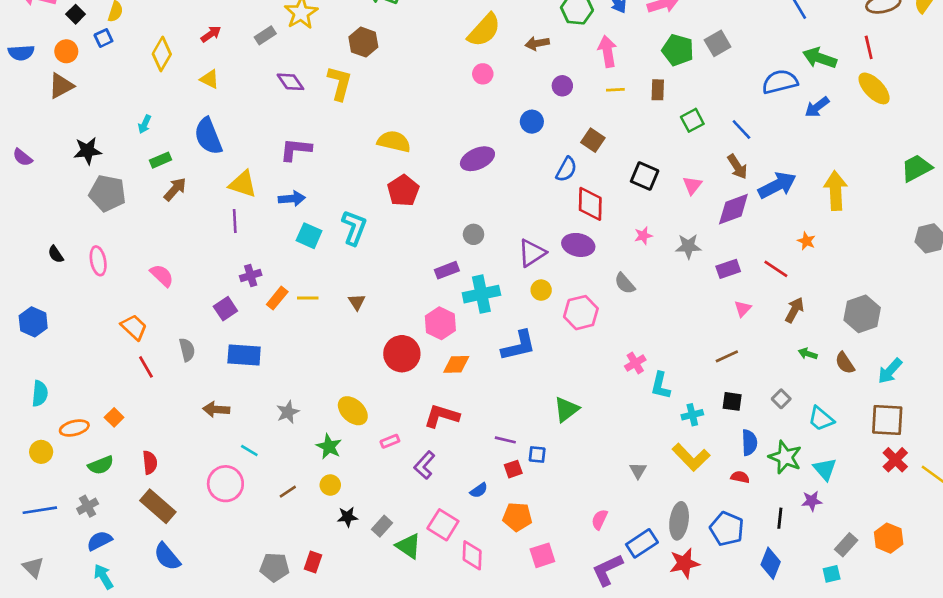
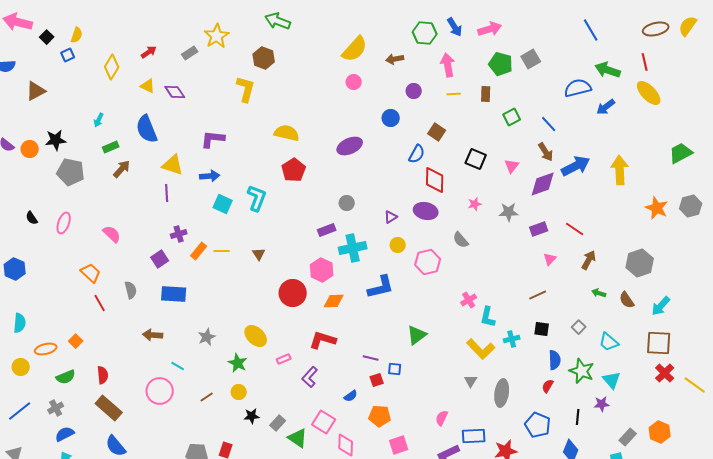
orange circle: (66, 51) -> (30, 149), moved
purple diamond: (290, 82) -> (175, 92), moved
orange star: (806, 241) -> (657, 208), moved, size x1.6
purple triangle: (532, 253) -> (391, 217), size x0.6
pink ellipse: (98, 261) -> (64, 223), turned 30
yellow L-shape: (691, 457) -> (481, 349), moved
red semicircle: (740, 477) -> (548, 386), turned -72
blue line: (40, 510) -> (20, 411), turned -30
gray ellipse: (679, 521) -> (502, 393), moved
blue rectangle: (642, 543) -> (474, 436), turned 30

